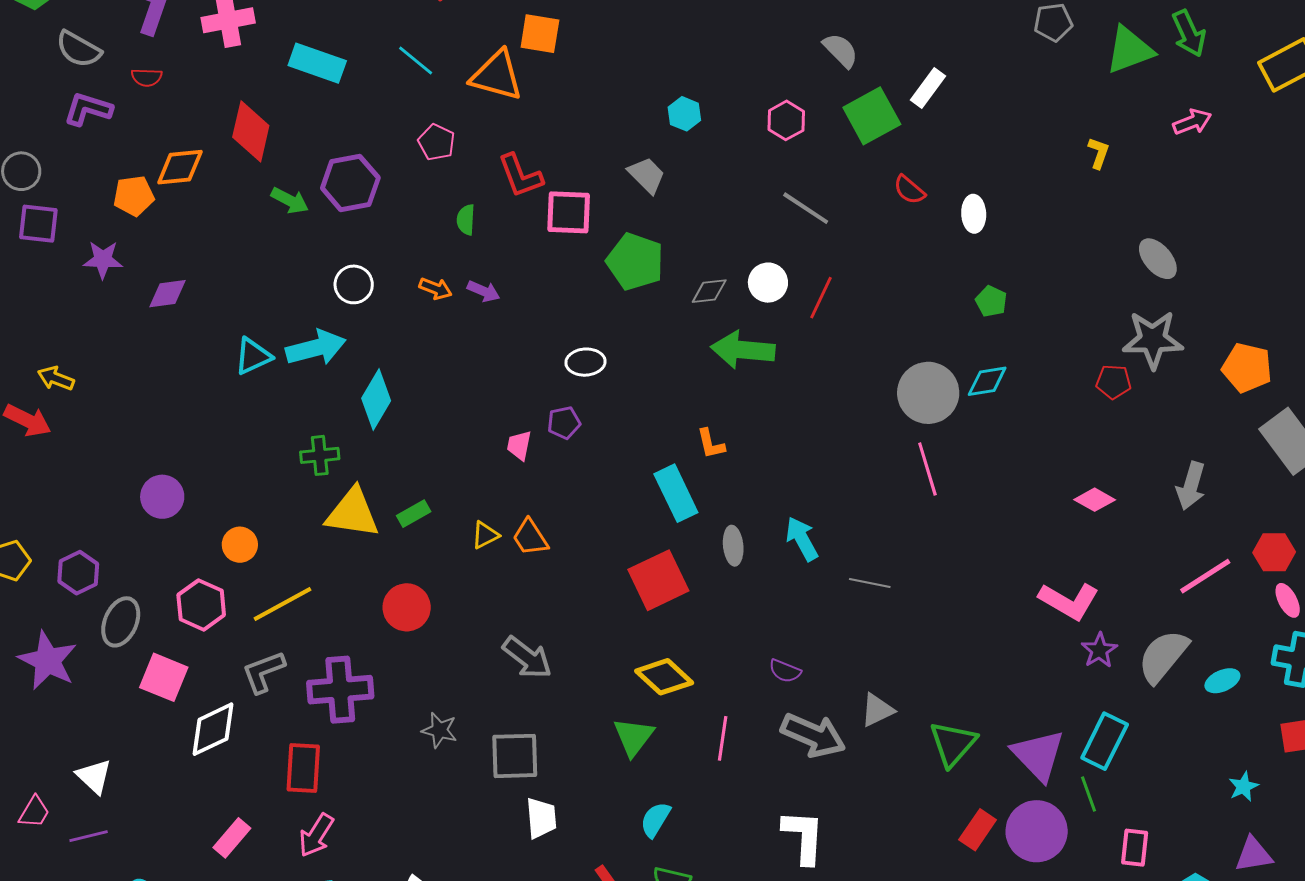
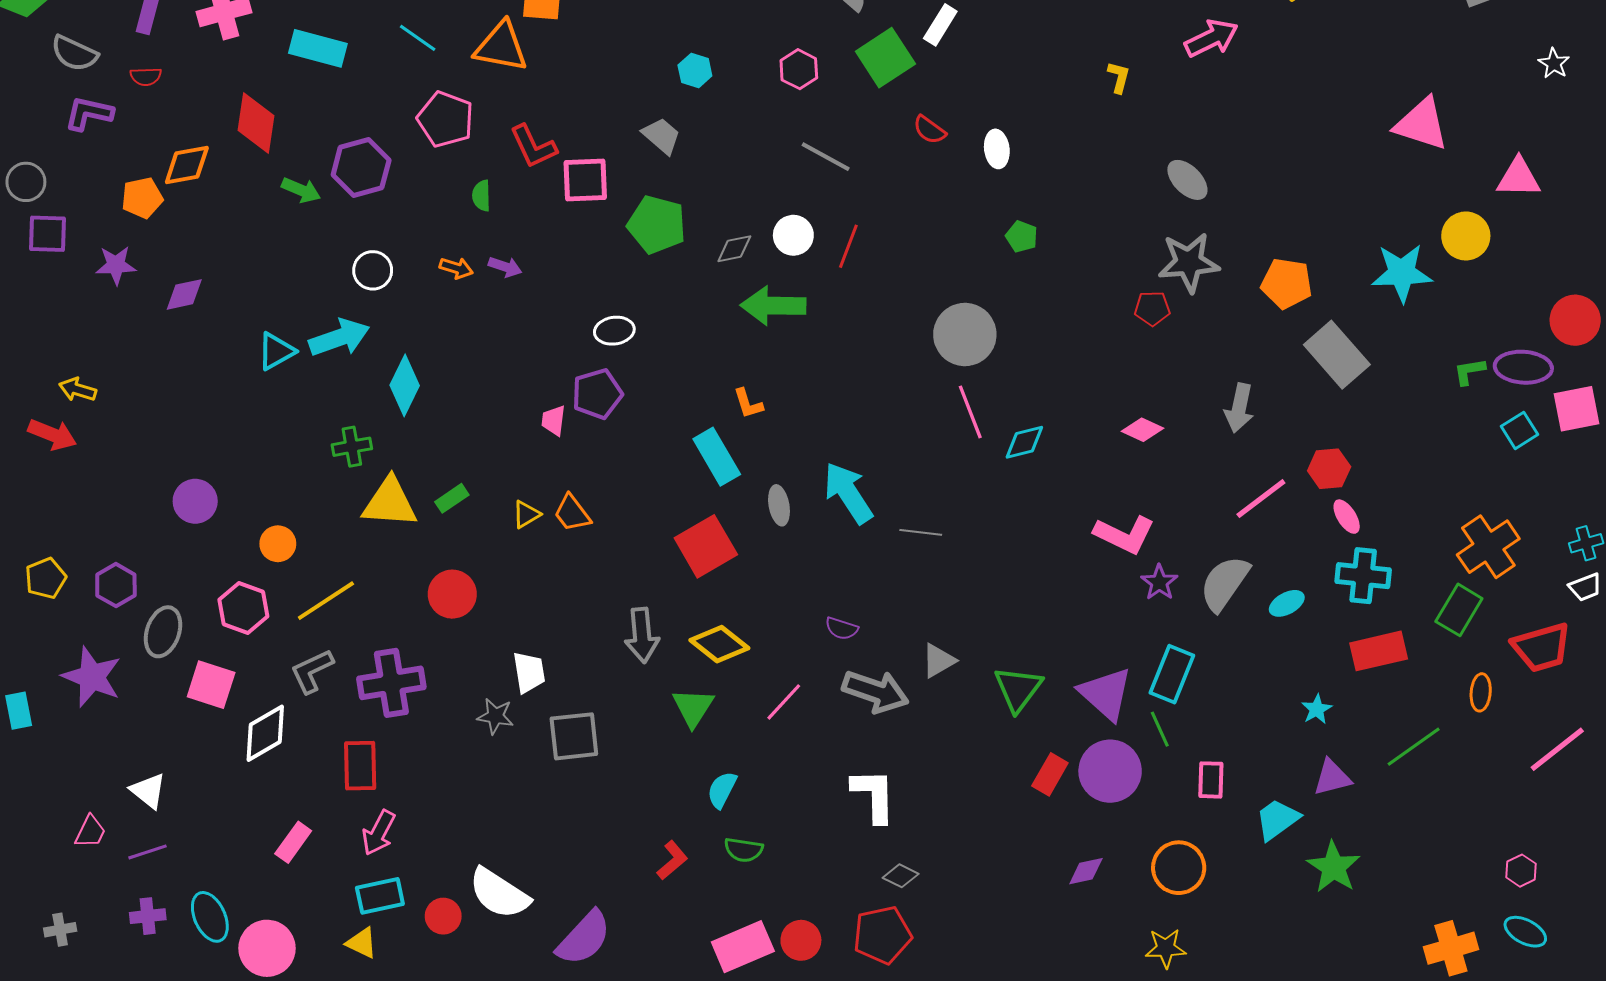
pink arrow: (1192, 122) -> (1211, 38), size x1.4
pink pentagon: (437, 142) -> (445, 119), size x1.5
cyan diamond: (987, 381) -> (1024, 442), moved
purple pentagon: (564, 423) -> (597, 394), size x1.5
cyan arrow: (802, 539) -> (848, 493), size x1.4
gray arrow: (527, 658) -> (642, 635), moved, turned 52
pink line: (723, 738) -> (784, 702), turned 39
white trapezoid: (541, 818) -> (529, 672), moved

